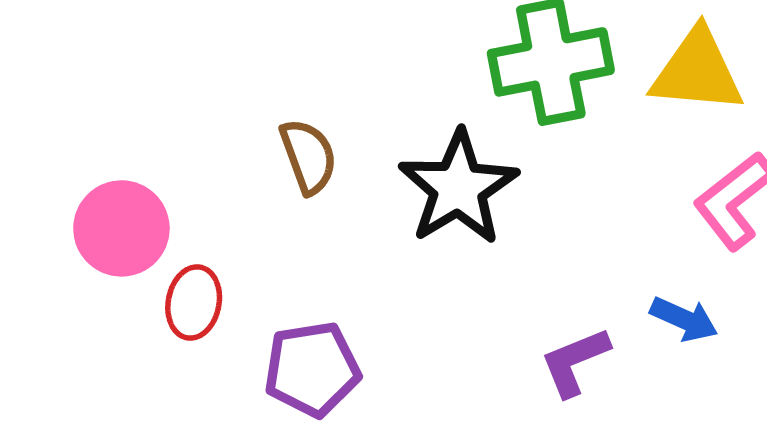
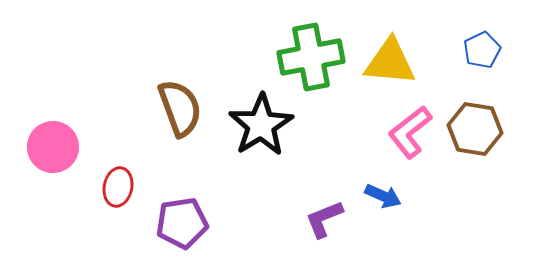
brown semicircle: (308, 156) -> (180, 108), size x1.4
pink circle: (121, 228) -> (53, 147), moved

